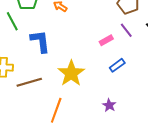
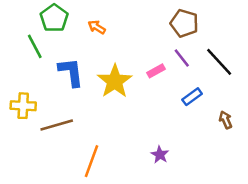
blue rectangle: (117, 65) -> (192, 97), moved
yellow star: (71, 73) -> (115, 81), moved

